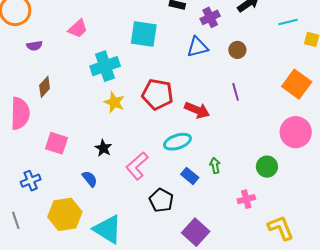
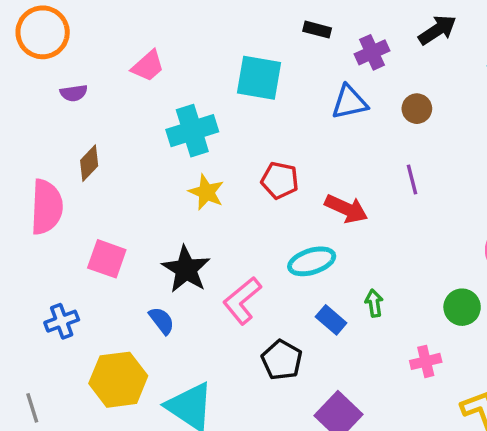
red pentagon: (157, 94) -> (280, 180), size x0.7
black star: (103, 148) -> (186, 269), size x1.6
gray line: (16, 220) -> (32, 408), moved

